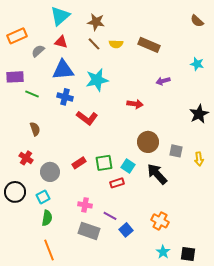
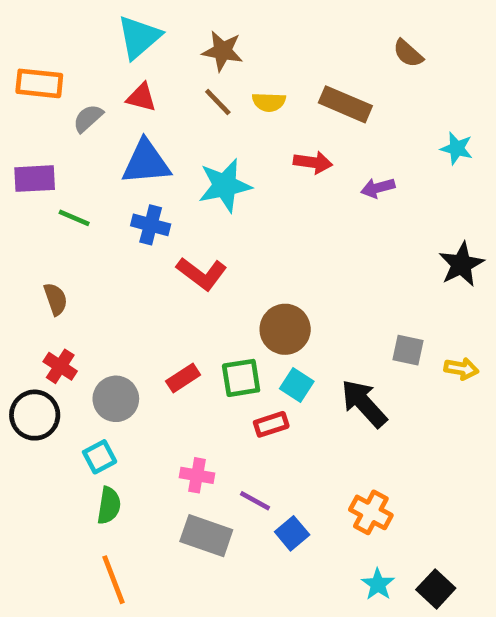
brown semicircle: (197, 21) -> (408, 53), moved
orange rectangle: (17, 36) -> (39, 83), turned 30
red arrow: (135, 104) -> (313, 162), moved
brown semicircle: (35, 129) -> (56, 299), moved
brown circle: (148, 142) -> (285, 329), moved
yellow arrow: (199, 159) -> (461, 369), turned -72
black circle: (15, 192) -> (35, 415), moved
black square: (188, 254) -> (436, 589), turned 35

